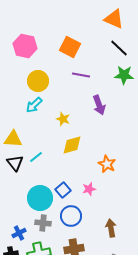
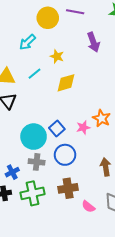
yellow circle: (38, 81) -> (48, 18), moved
cyan line: (36, 157) -> (35, 74), moved
orange star: (107, 164) -> (102, 118), moved

